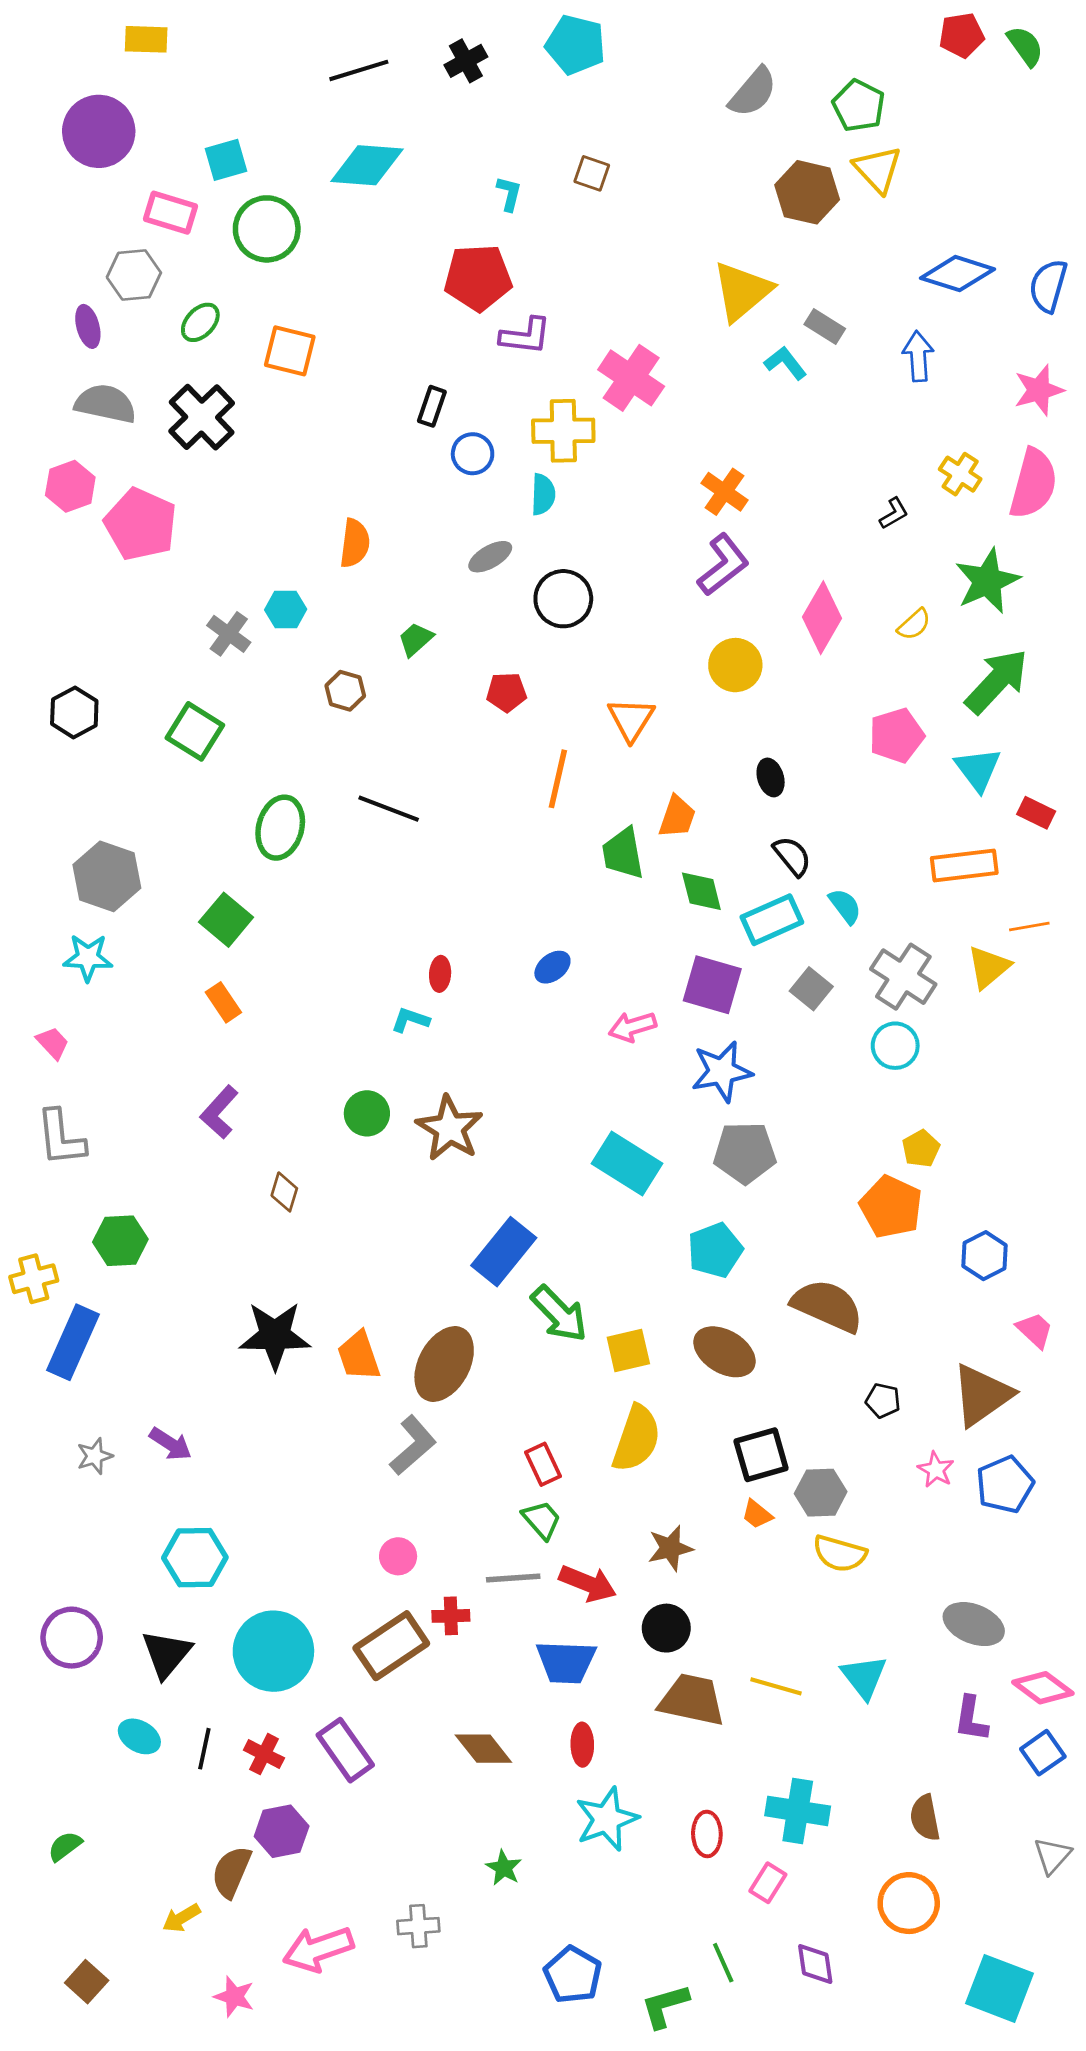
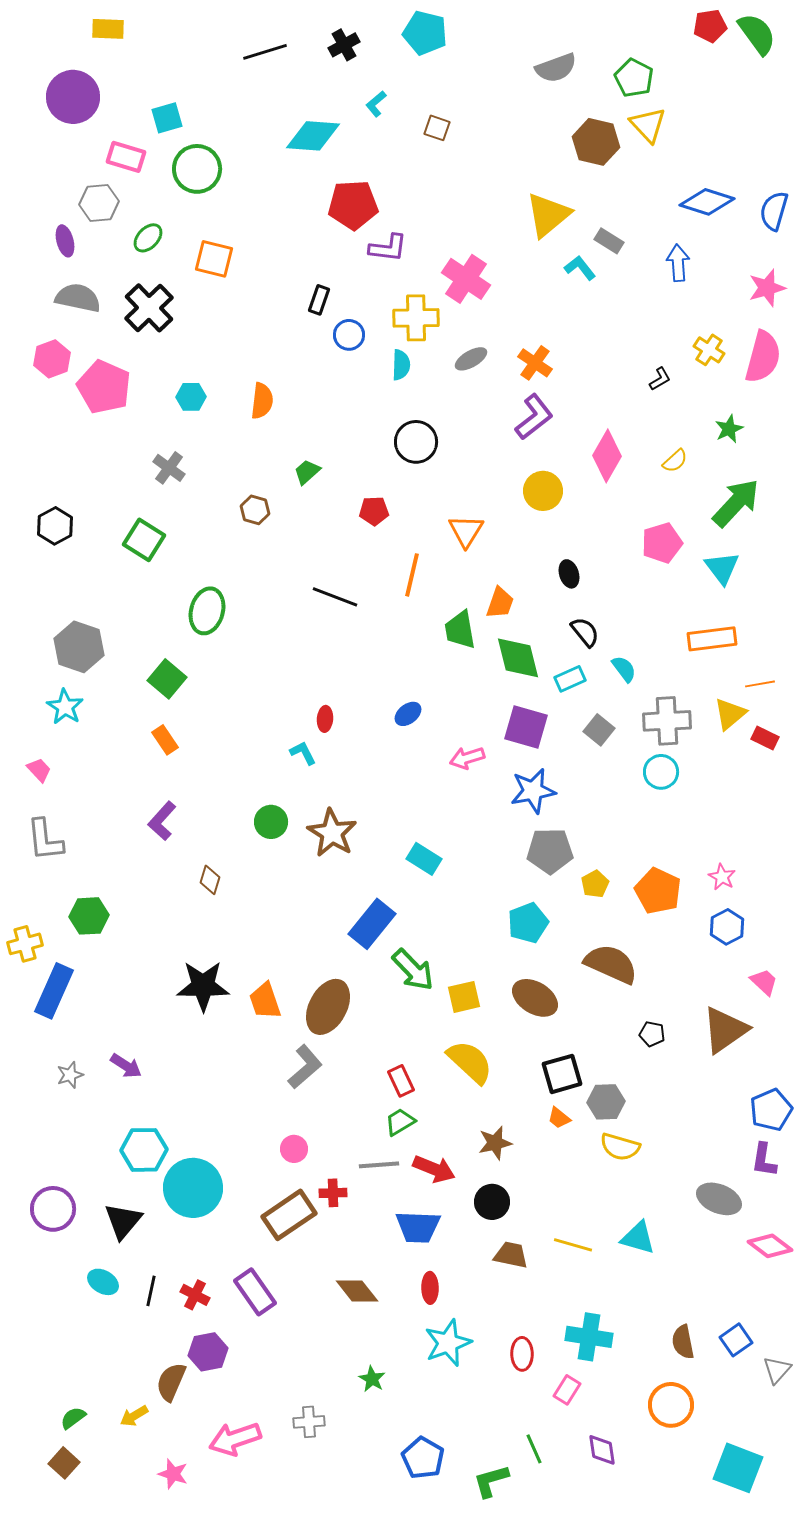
green semicircle: (1025, 46) -> (757, 34), size x1.4
gray semicircle: (753, 92) -> (556, 68), turned 30
cyan diamond: (367, 165) -> (313, 136), moved
cyan L-shape: (509, 194) -> (376, 104), moved, turned -144
gray ellipse: (490, 557) -> (471, 359), moved
green star: (987, 581) -> (729, 429), size x0.6
cyan hexagon: (286, 610) -> (191, 397), moved
black line: (389, 809) -> (335, 597), moved
red rectangle: (1036, 813) -> (765, 738), moved
green diamond: (701, 891) -> (518, 658), size x1.4
cyan rectangle: (772, 920) -> (570, 679), size x0.7
cyan star: (88, 958) -> (65, 707), turned 30
gray cross: (903, 977) -> (667, 721), turned -36
cyan L-shape: (410, 1020) -> (303, 753), turned 44
yellow pentagon: (921, 1149) -> (595, 884), moved
cyan rectangle: (627, 1164) -> (424, 859), moved, size x0.7
yellow semicircle: (636, 1438) -> (470, 1062), turned -66
pink star: (936, 1470) -> (722, 877), moved
blue pentagon: (1005, 1485) -> (771, 1110), moved
green trapezoid: (542, 1520) -> (400, 1122), turned -80
cyan circle: (273, 1651) -> (193, 1188), moved
cyan triangle: (864, 1677) -> (638, 1238), turned -36
brown trapezoid: (692, 1700) -> (511, 1255), size x0.7
purple L-shape: (971, 1719) -> (764, 1160), moved
blue square: (1043, 1753) -> (736, 1340), moved
green semicircle: (65, 1846) -> (73, 1418), moved

